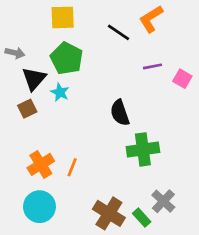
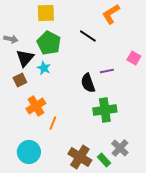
black line: (118, 32) -> (88, 36), moved
purple line: (152, 66) -> (107, 71), moved
orange cross: (41, 164) -> (36, 106), moved

